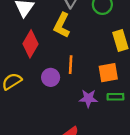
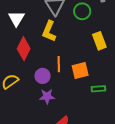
orange square: (108, 73) -> (80, 71), moved
purple star: (88, 98) -> (47, 96), moved

